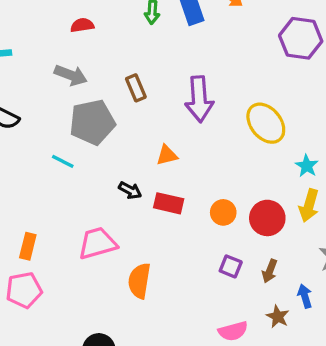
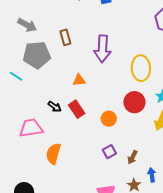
yellow ellipse: (266, 123) -> (141, 68), turned 30
black arrow: (130, 190) -> (55, 107), moved
red rectangle: (169, 203) -> (77, 109), turned 36
red circle: (267, 218) -> (134, 102), moved
purple square: (231, 266) -> (109, 152), turned 32

